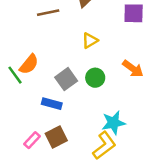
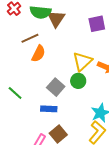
yellow triangle: (90, 41) -> (82, 61), moved, size x1.5
orange semicircle: (29, 64) -> (38, 54), moved

